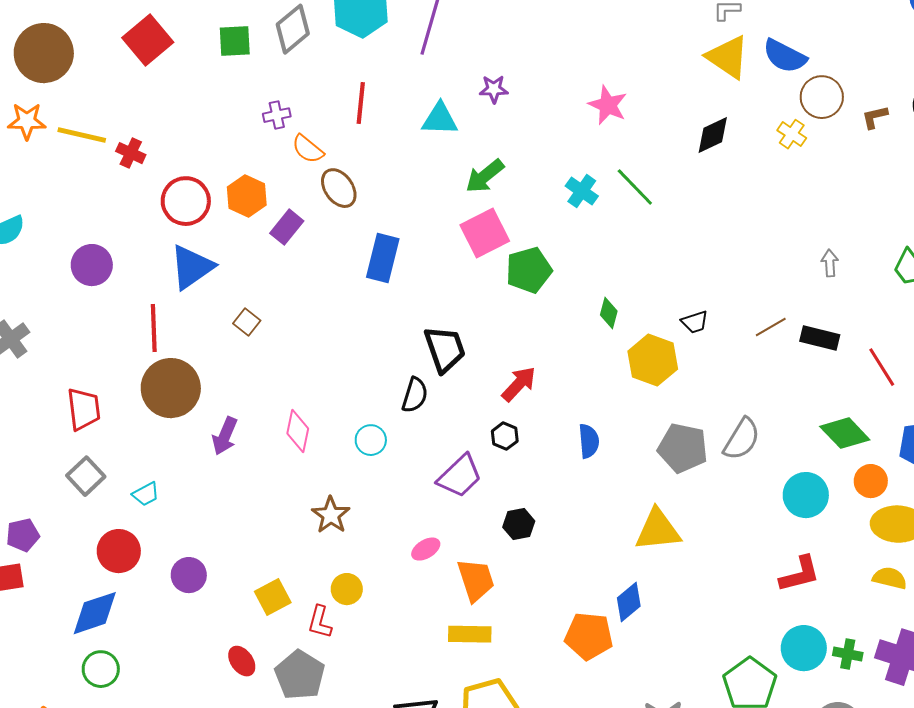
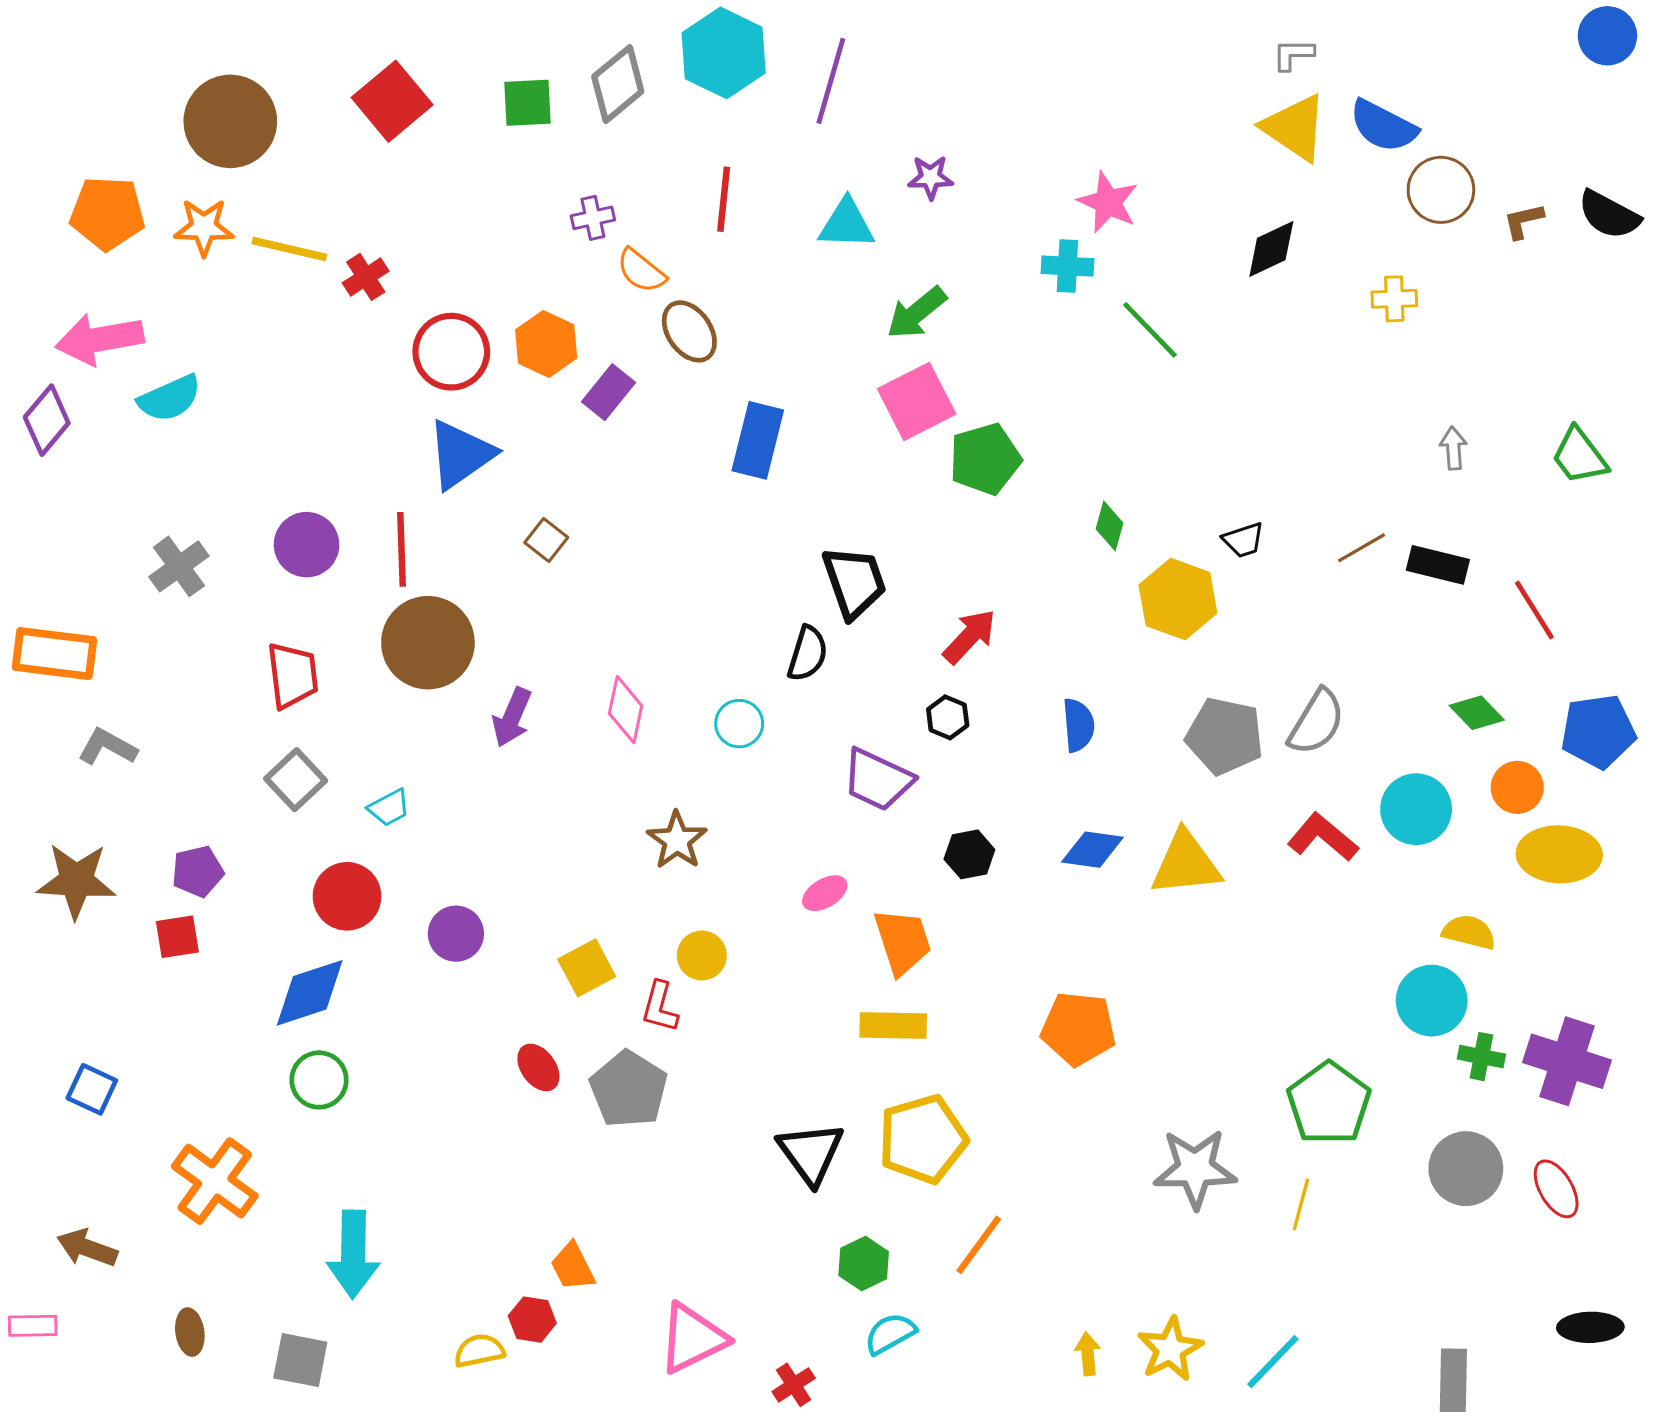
yellow cross: (792, 134) -> (1394, 299), moved, turned -36
red cross: (131, 153) -> (366, 277), turned 32
cyan cross: (582, 191) -> (1067, 266), moved, turned -32
purple circle: (92, 265) -> (307, 545), moved
green diamond: (845, 433) -> (1477, 713), size x0.7
purple trapezoid: (460, 476) -> (878, 780), turned 69
red L-shape: (800, 574) -> (1323, 837), moved, turned -126
yellow semicircle: (890, 578) -> (1469, 932), moved
blue diamond: (629, 602) -> (1092, 850), moved, turned 48
cyan circle: (804, 648) -> (1432, 1001), moved

